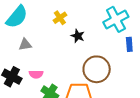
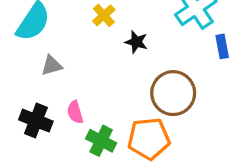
pink semicircle: (36, 74) -> (75, 112), turned 80

